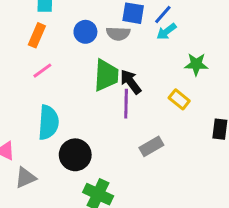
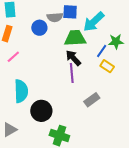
blue line: (163, 14) -> (102, 51), moved
cyan arrow: (166, 31) -> (94, 22), size x1.6
gray semicircle: (118, 34) -> (55, 17), moved
green trapezoid: (106, 75) -> (75, 38), moved, turned -90

